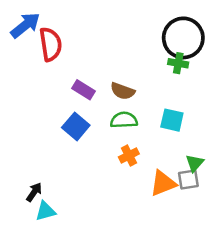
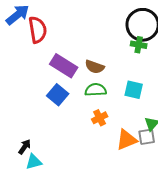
purple rectangle: (83, 90) -> (64, 66), size x1.5

